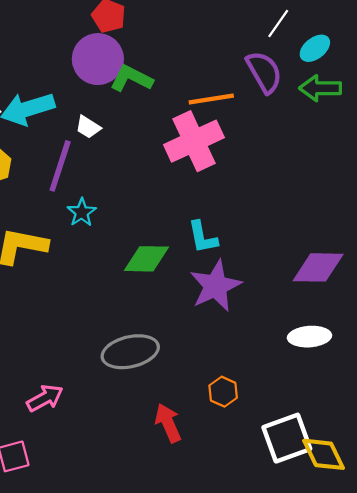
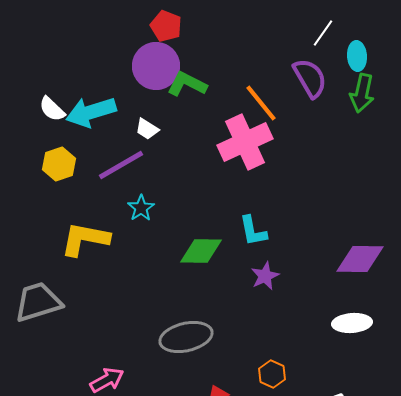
cyan ellipse: (315, 48) -> (357, 56), turned -56
green arrow: (320, 88) -> (362, 93), turned -78
orange line: (211, 99) -> (261, 103), turned 60
purple line: (60, 166) -> (121, 165), turned 42
purple star: (216, 286) -> (265, 276), size x0.6

